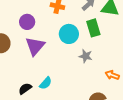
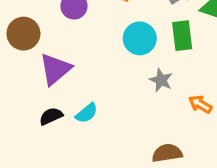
purple triangle: (35, 46) -> (55, 69), moved
orange arrow: (112, 75) -> (200, 104), moved

